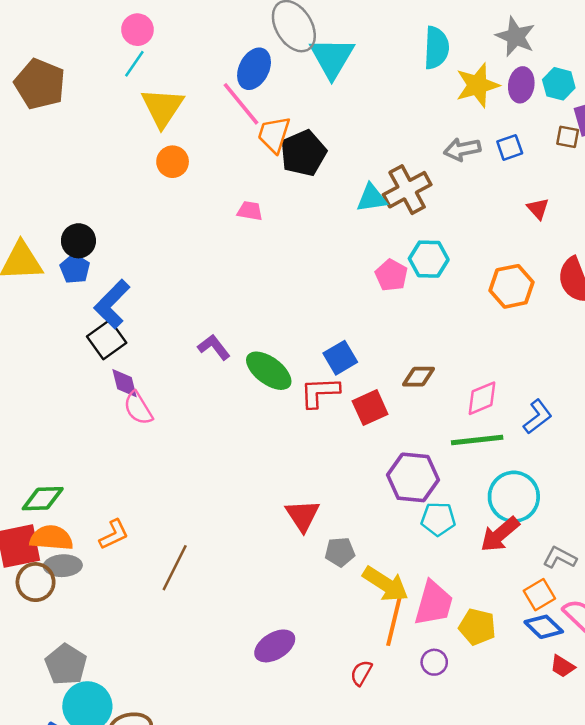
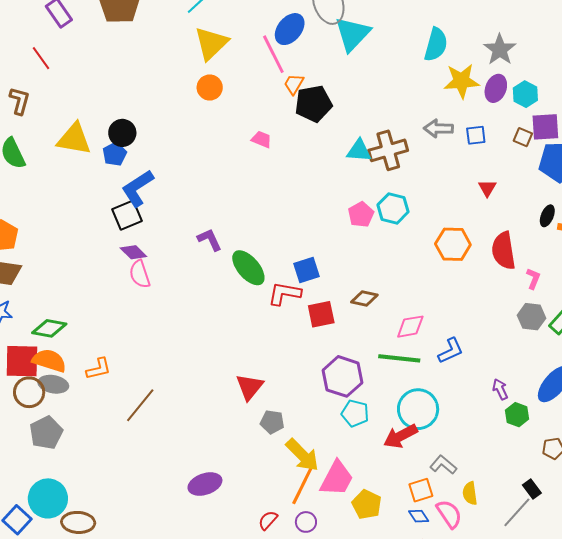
orange trapezoid: (274, 135) -> (294, 84), size x0.7
purple diamond: (125, 383) -> (133, 252), turned -44
blue diamond: (544, 627) -> (419, 516), size x0.7
purple circle: (434, 662) -> (306, 522), moved
gray pentagon: (66, 664) -> (46, 433), moved

